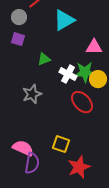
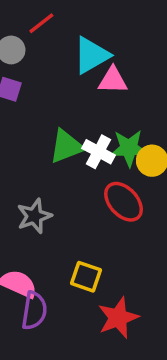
pink triangle: (94, 47) -> (113, 80), moved
green triangle: (44, 59) -> (66, 146), moved, size x1.5
gray star: (32, 94) -> (34, 216), moved

